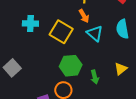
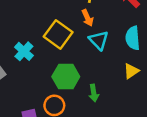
cyan cross: (30, 23) -> (24, 51), moved, turned 35
yellow triangle: (121, 69) -> (131, 71), moved

